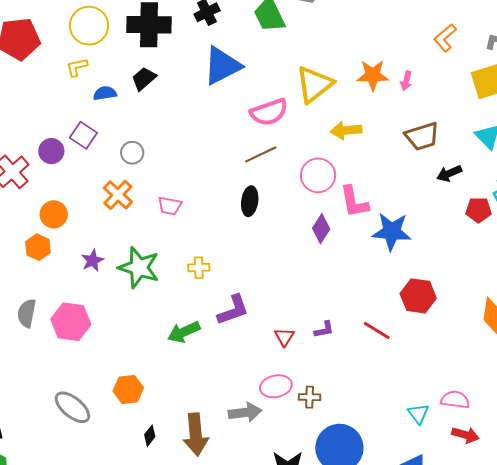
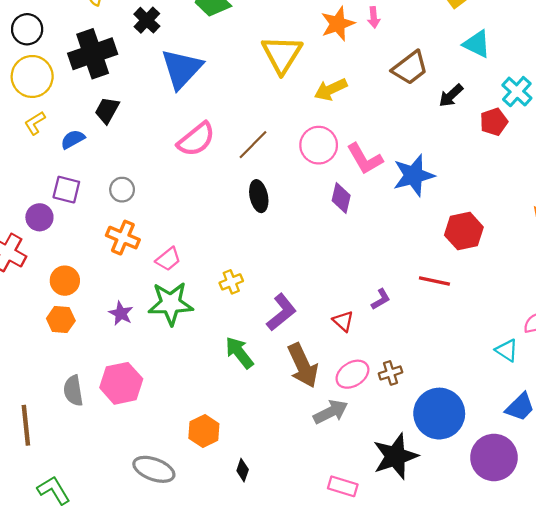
pink semicircle: (269, 112) -> (196, 139), moved
pink trapezoid: (170, 206) -> (168, 259), moved, turned -30
green arrow: (184, 332) -> (239, 353), turned 96
brown arrow: (196, 434) -> (303, 365), moved

